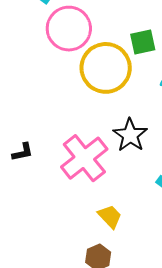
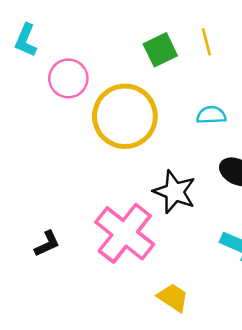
pink circle: (69, 29) -> (68, 78), size x0.7
green square: (143, 42) -> (160, 50), moved

